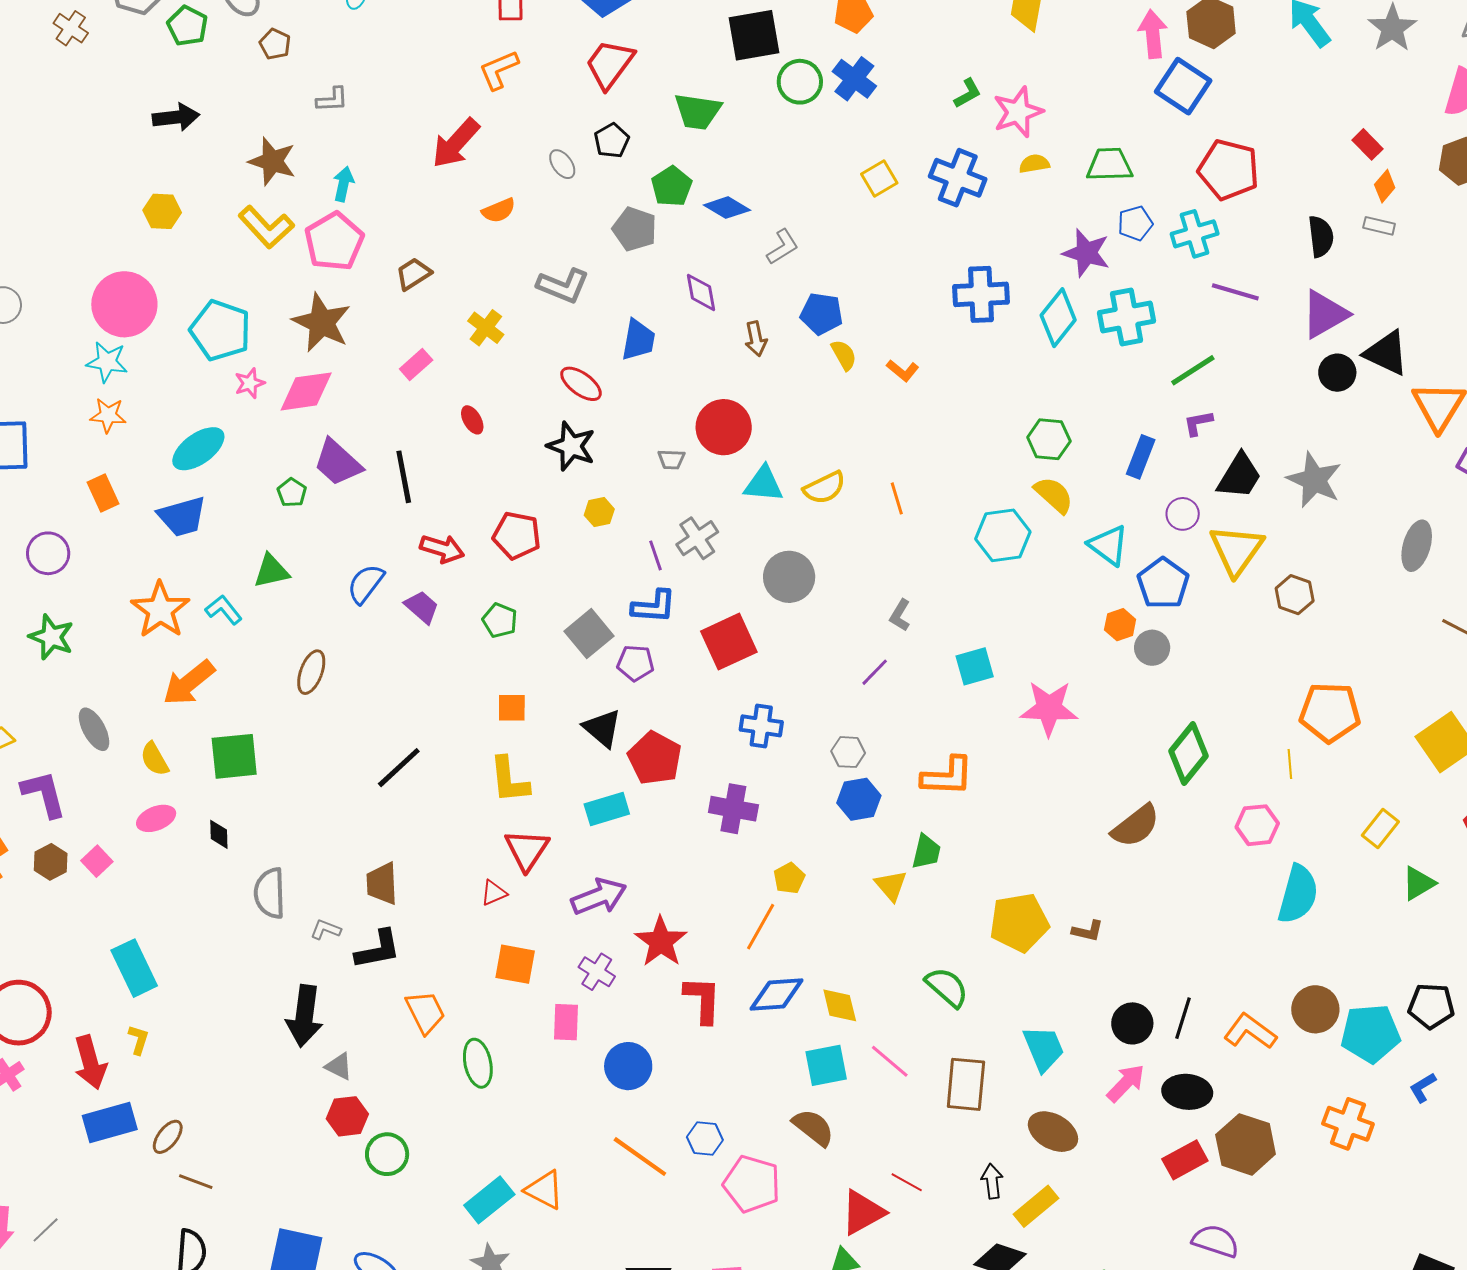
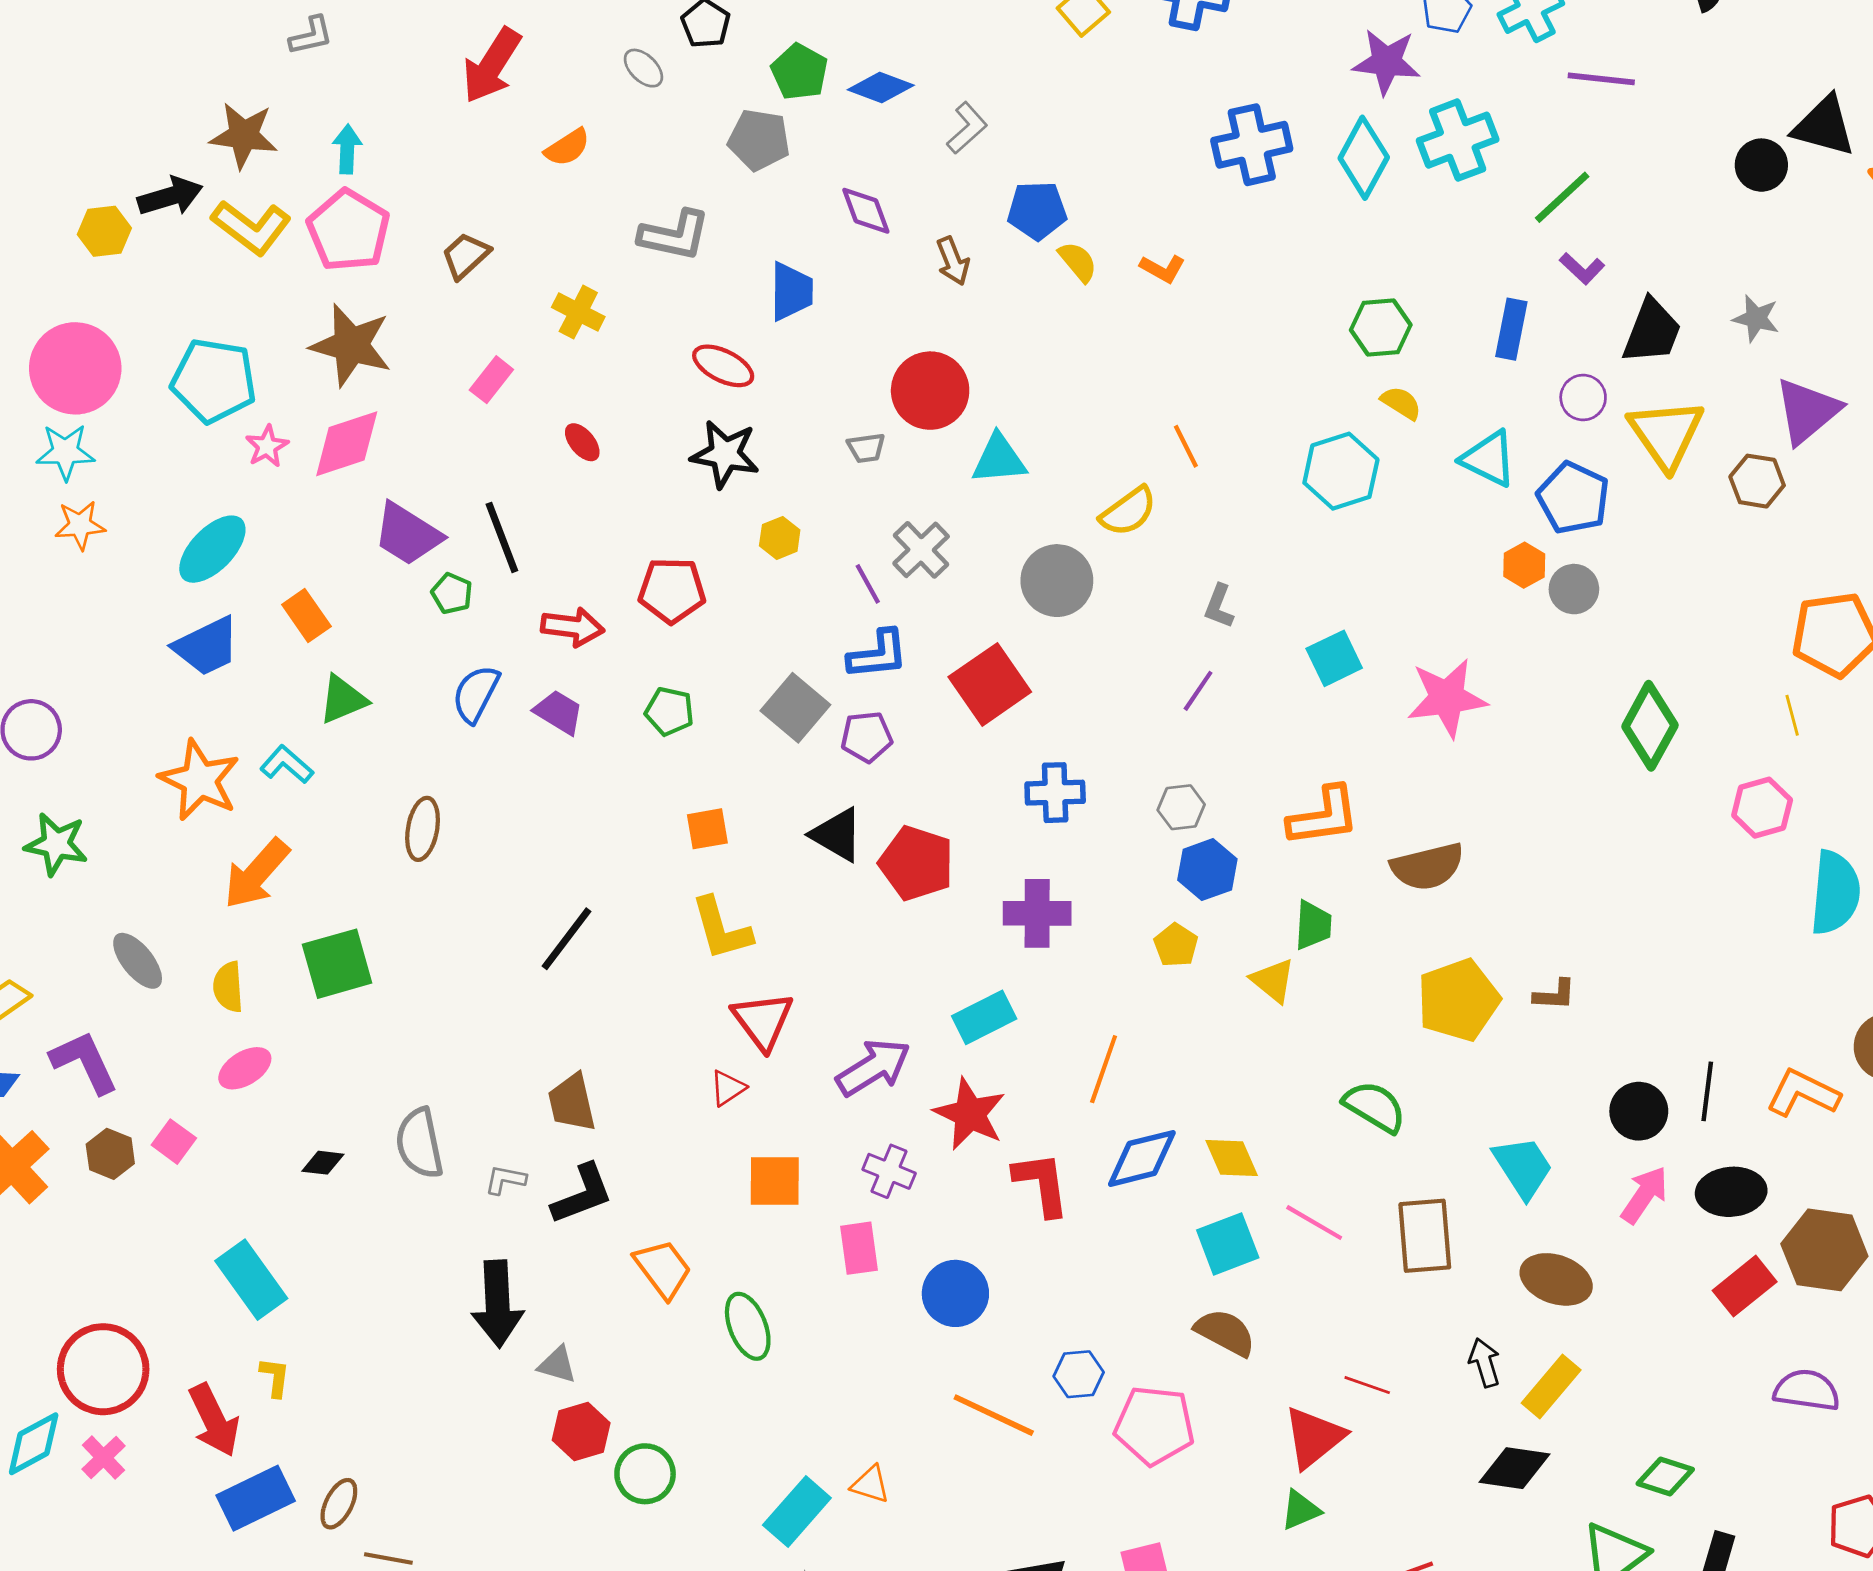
black arrow: (176, 117) -> (170, 196), moved
purple triangle: (1325, 314) -> (1807, 411), moved
purple L-shape: (1198, 423) -> (1582, 268), turned -116
gray star: (1314, 480) -> (1756, 318), size x0.6
yellow semicircle: (824, 488) -> (1128, 511), moved
orange rectangle: (103, 493) -> (306, 616), moved
green pentagon: (292, 493) -> (452, 593), moved
yellow semicircle: (1054, 495) -> (1401, 403), size x0.7
yellow semicircle: (155, 759) -> (228, 987), turned 36
cyan rectangle: (607, 809) -> (984, 1017), moved
brown semicircle: (1136, 826) -> (1427, 867), moved, turned 34
black diamond: (219, 834) -> (323, 1163), moved, turned -72
yellow pentagon: (789, 878) -> (1176, 945), moved
orange triangle: (544, 1190) -> (870, 1484), size x0.7

